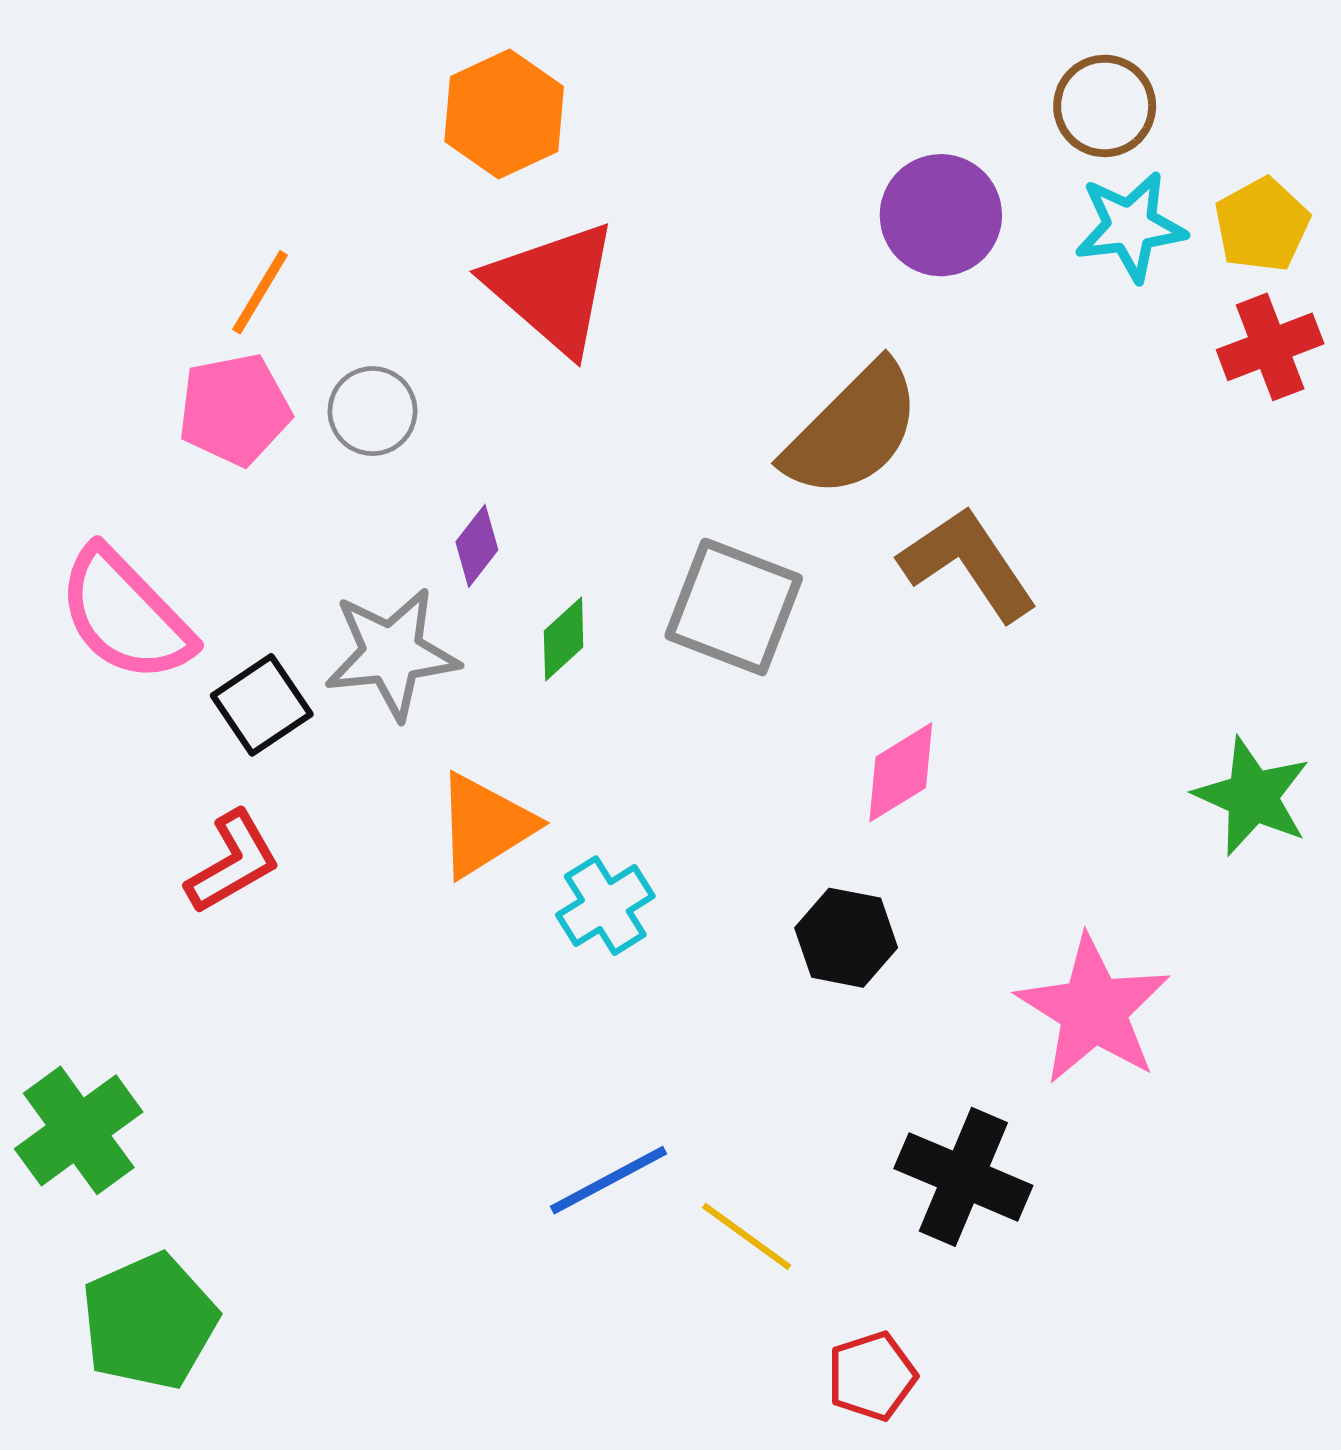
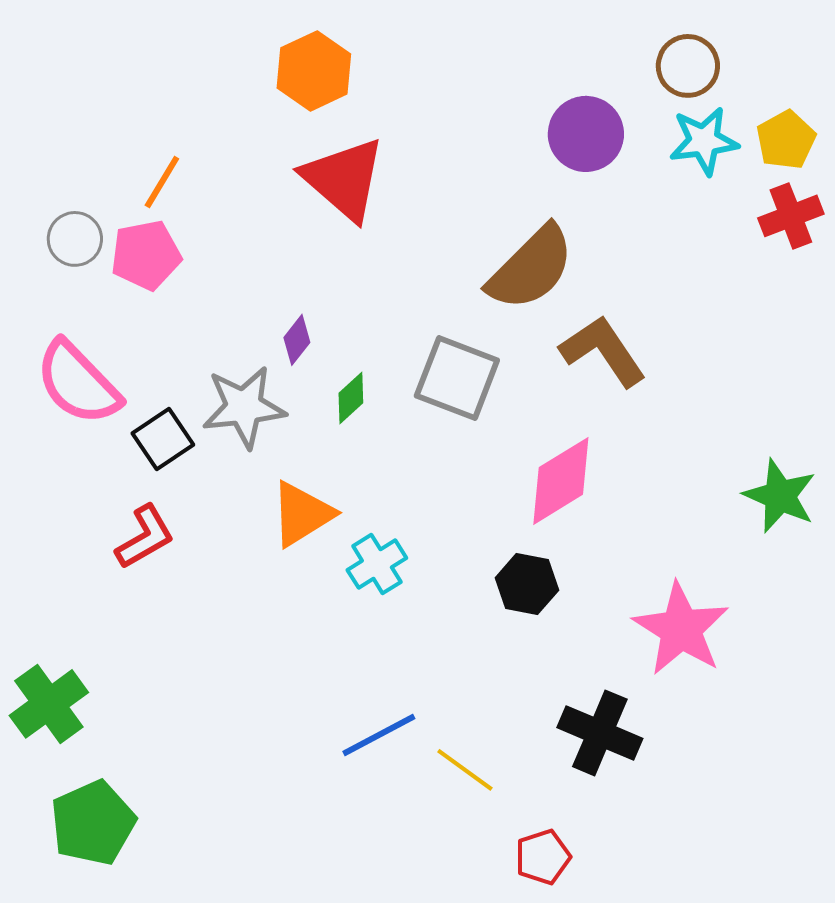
gray circle: (373, 411) -> (75, 239), moved
pink diamond: (901, 772) -> (561, 481), size x1.4

